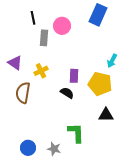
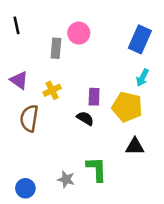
blue rectangle: (98, 15) -> (140, 39), moved
black line: (33, 18) -> (16, 25), moved
blue circle: (28, 148) -> (25, 188), moved
gray star: (54, 149) -> (66, 179), moved

